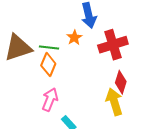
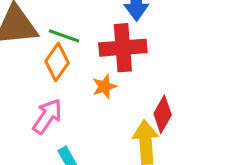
orange star: (74, 38) -> (104, 86), moved
red cross: (113, 45) -> (123, 48), moved

